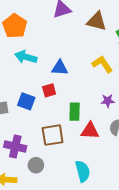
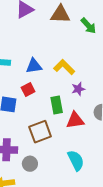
yellow L-shape: (102, 64) -> (64, 67), moved
purple star: (108, 101) -> (78, 89), moved

